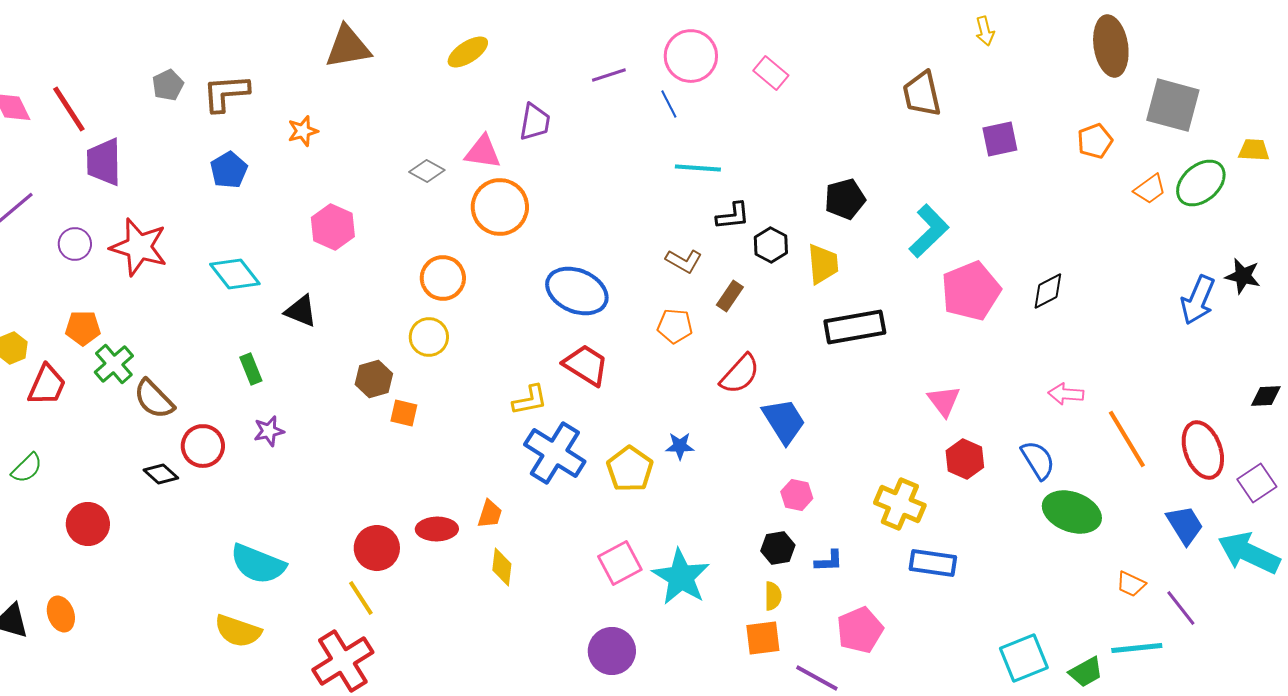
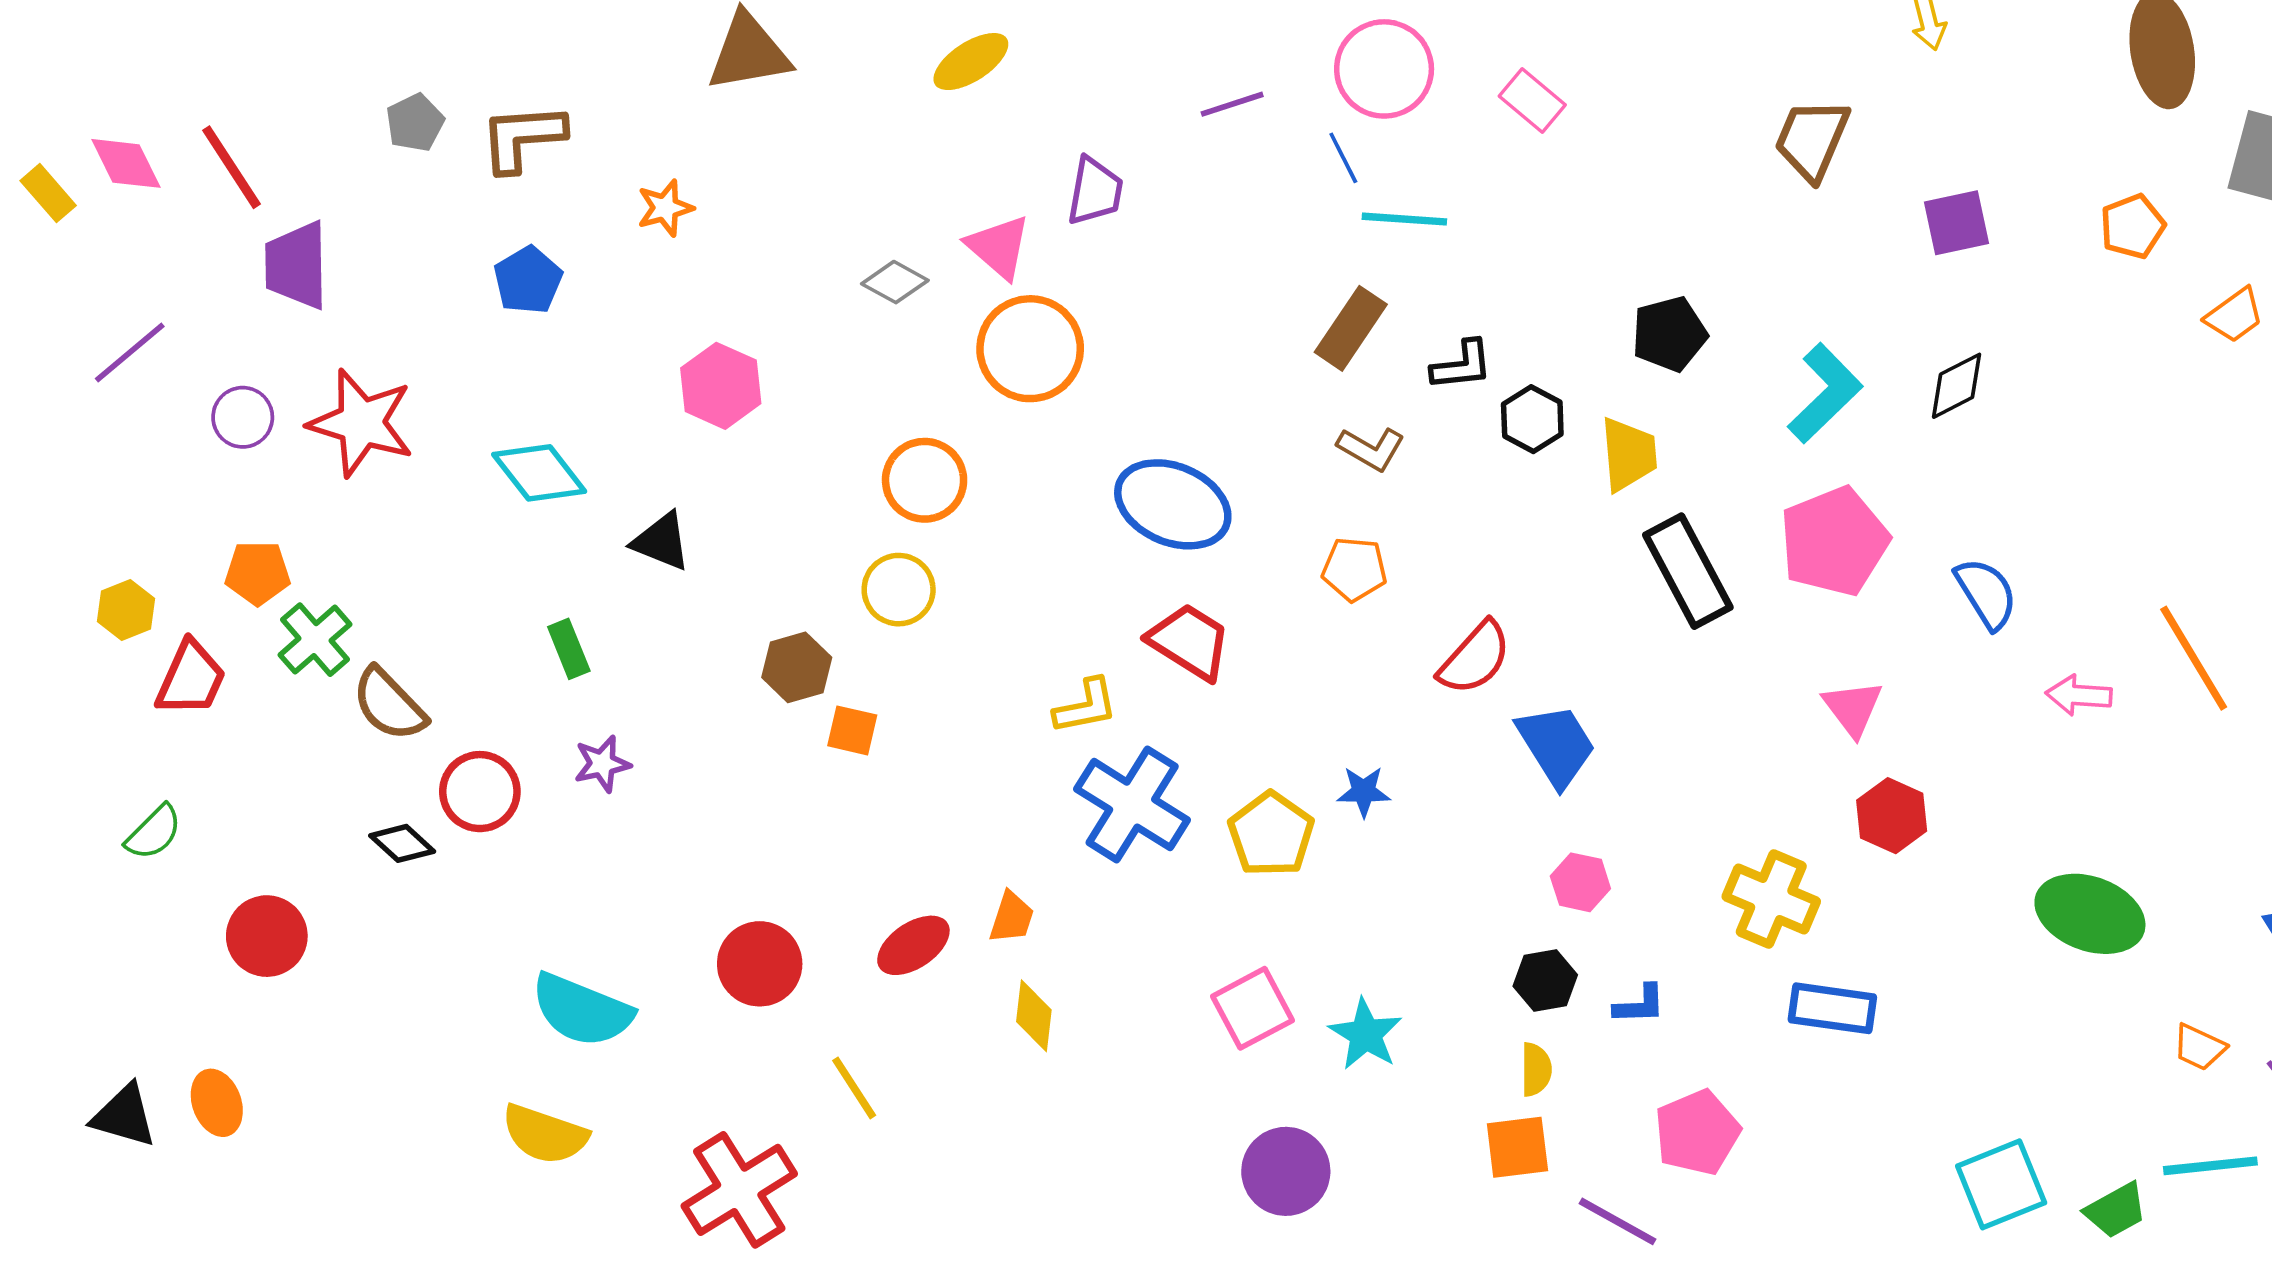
brown trapezoid: (922, 94) -> (1812, 139), turned 36
pink triangle: (483, 152) -> (999, 247), turned 33
cyan line: (698, 168) -> (1404, 219), moved
pink pentagon: (971, 291) -> (1834, 541), moved
black diamond: (1048, 291) -> (1957, 386), moved
brown rectangle: (730, 296) -> (1351, 328), moved, size x1.4
black rectangle: (855, 327) -> (1688, 571), turned 72
orange line: (1127, 439) -> (2194, 658), moved
blue semicircle: (1038, 460) -> (1986, 593), moved
red ellipse: (437, 529) -> (913, 945), turned -33
red circle: (377, 548) -> (760, 964), moved
cyan star: (681, 577) -> (1366, 1034), size x0.7
yellow line: (361, 598) -> (854, 1088), moved
purple circle: (612, 651) -> (1286, 1171), moved

